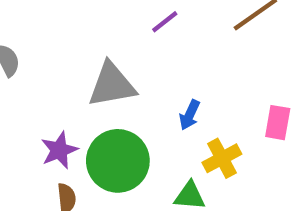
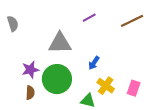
pink rectangle: (278, 123) -> (134, 88), moved
yellow cross: (222, 158) -> (106, 86), turned -36

